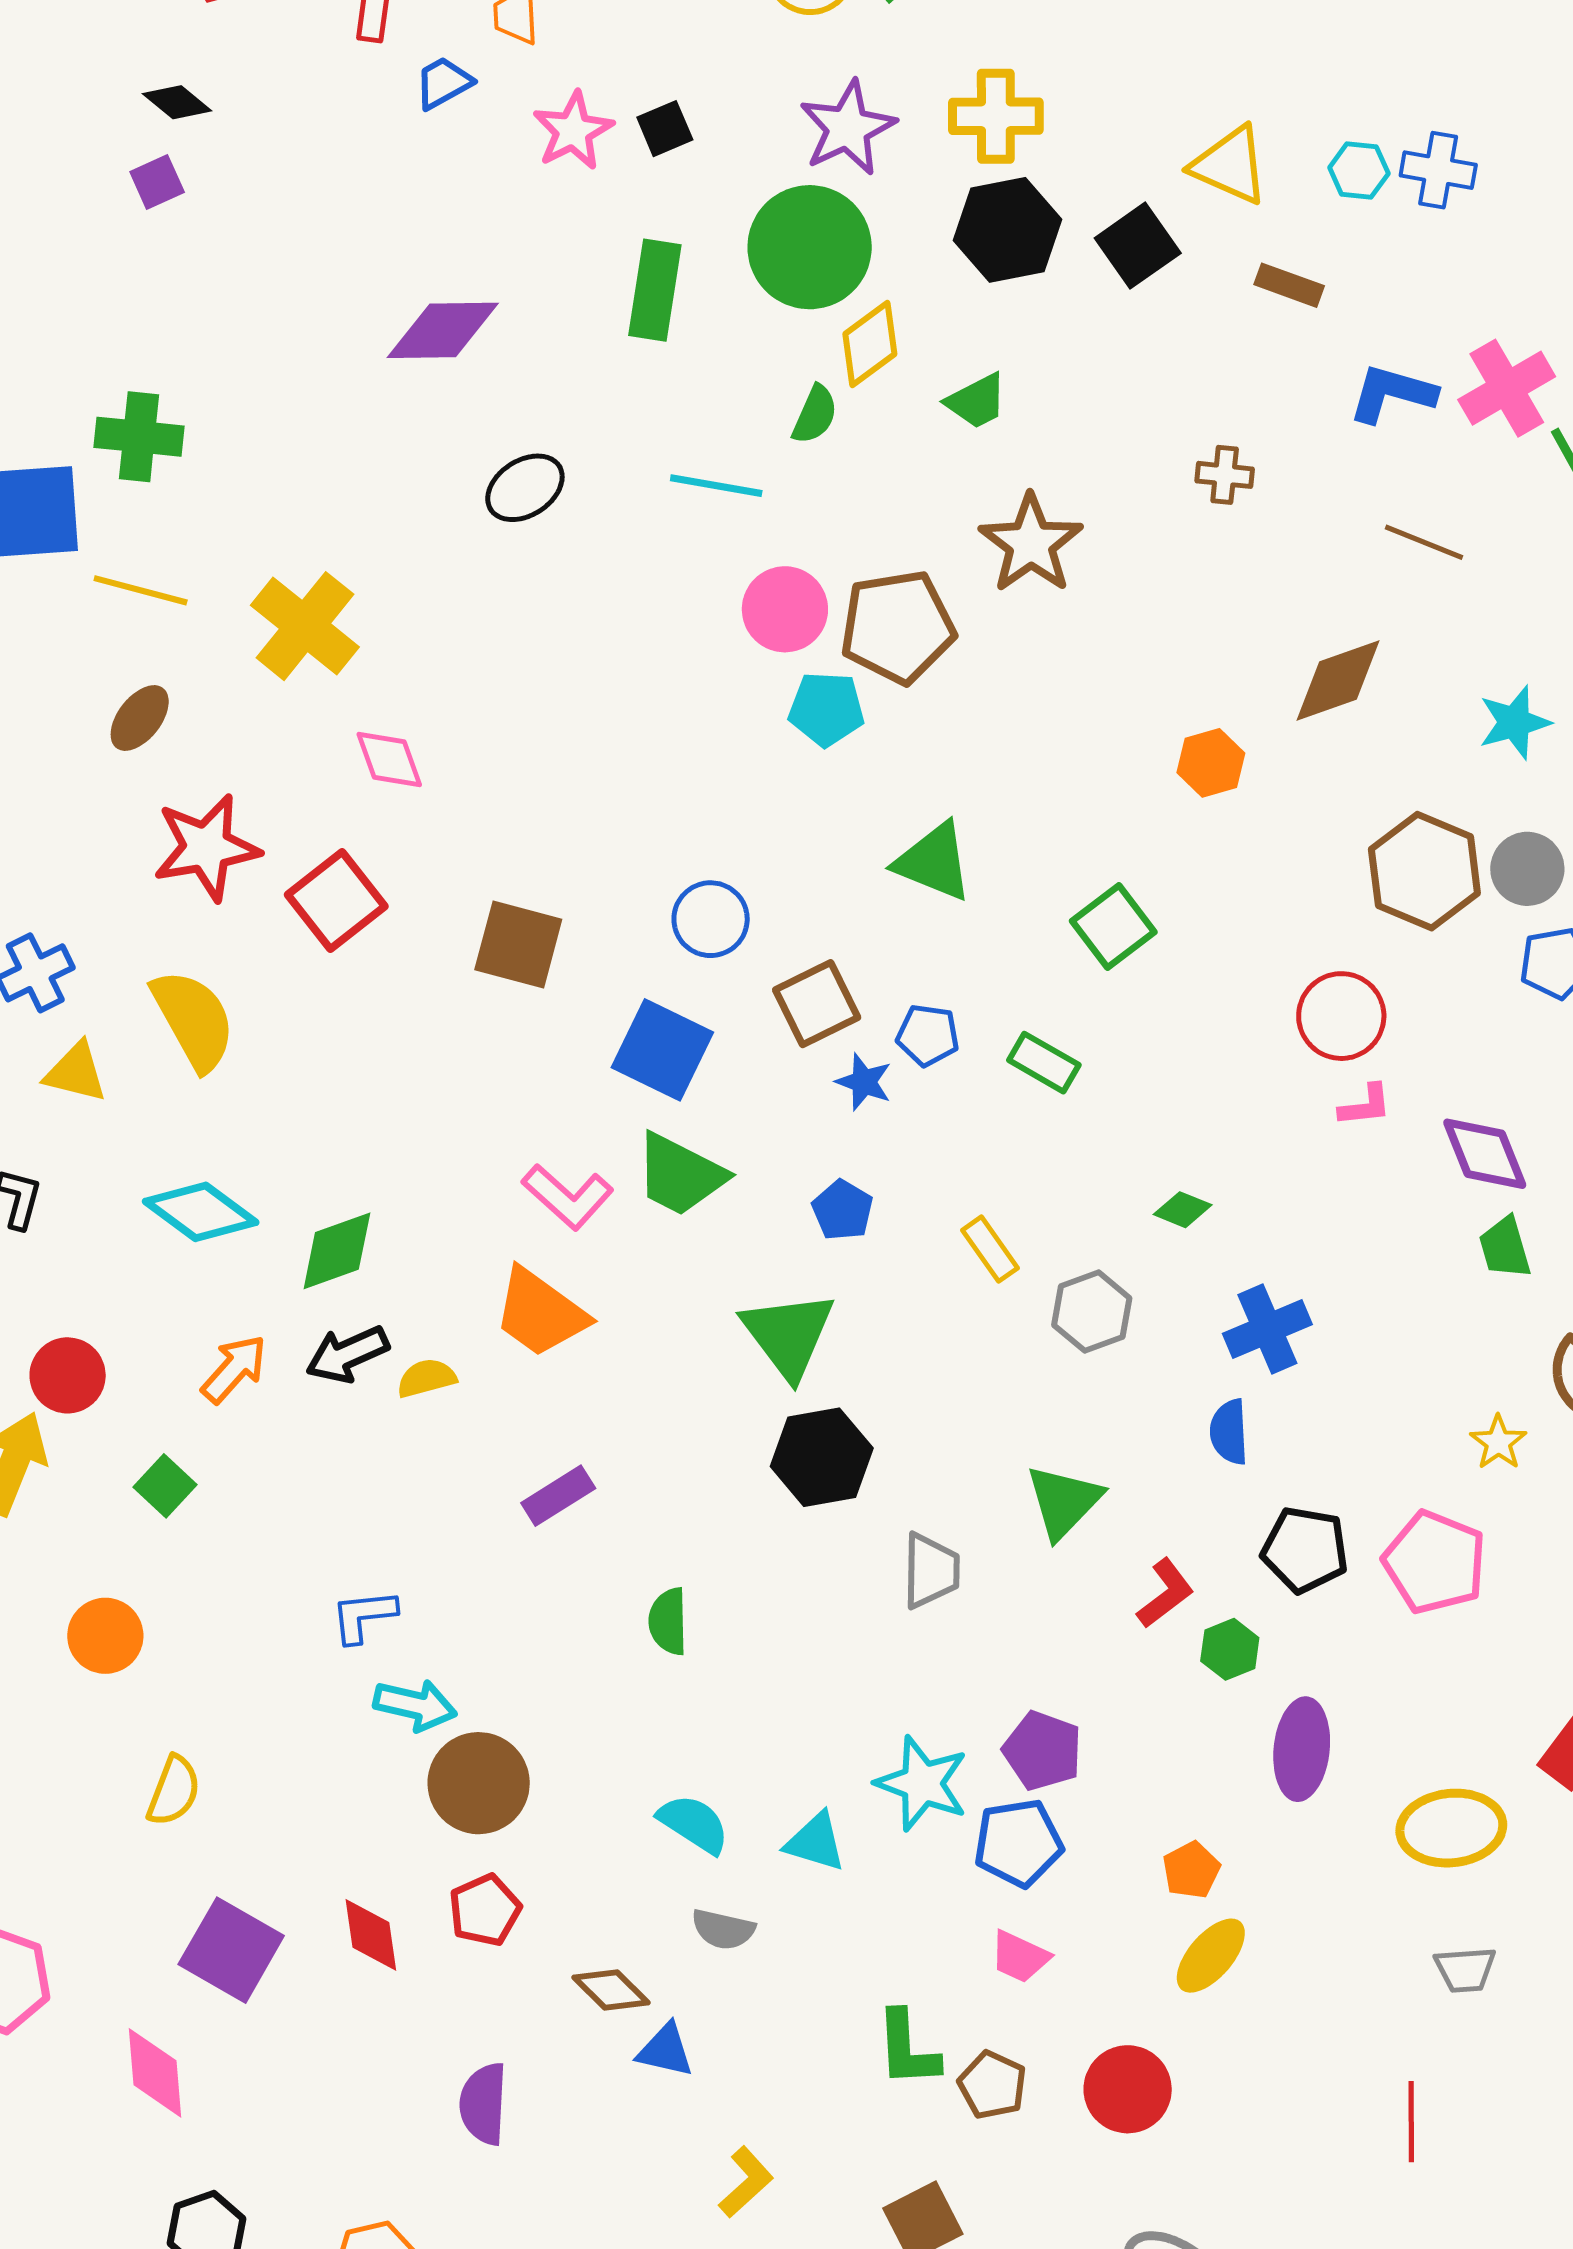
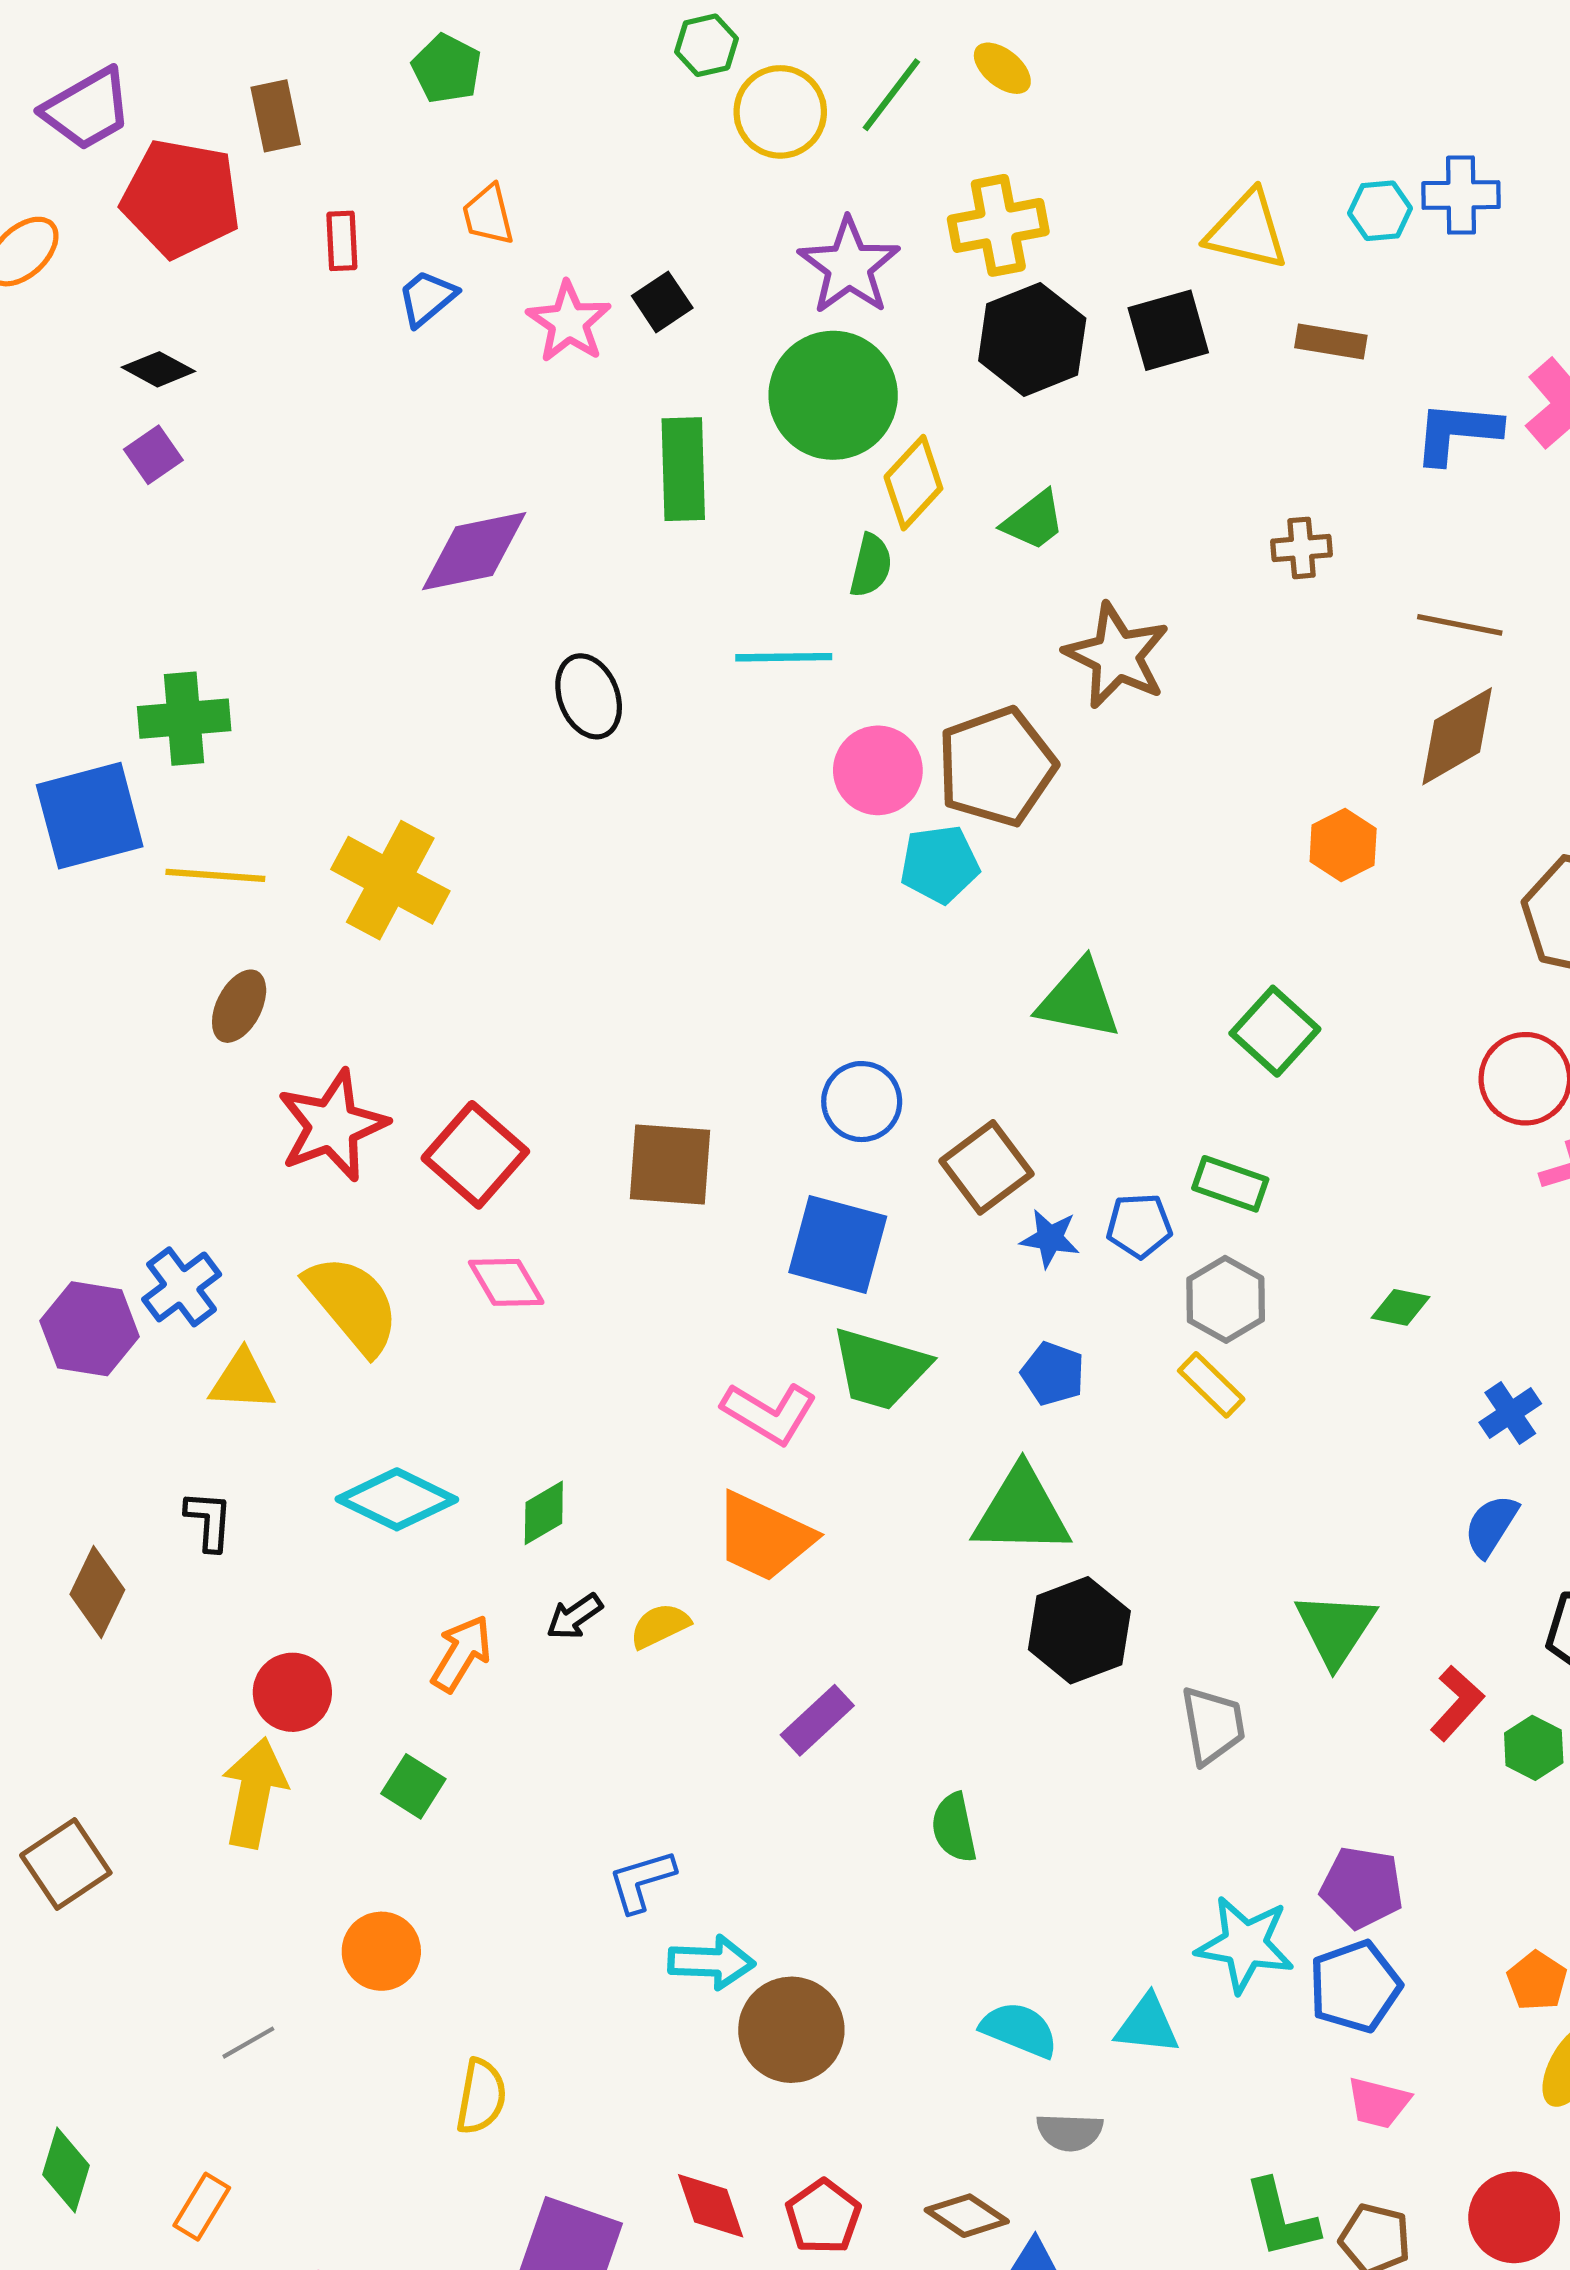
black square: (1138, 246) -> (1168, 330), turned 30
black ellipse: (525, 488) -> (589, 696), turned -68
brown line: (1424, 542) -> (1460, 625), moved
pink diamond: (389, 760) -> (506, 1282), moved
blue pentagon: (928, 1035) -> (1139, 1226), moved
green diamond: (337, 1251) -> (544, 1513), size x0.7
gray hexagon: (1092, 1312) -> (1226, 1299), moved
blue cross: (1267, 1329) -> (1510, 1413), size x0.7
green triangle: (788, 1335) -> (1021, 1511), turned -41
black arrow: (347, 1354) -> (574, 1617), size x0.7
blue semicircle: (1229, 1432) -> (1491, 1526), turned 46
red pentagon: (485, 1910) -> (823, 2217), moved

